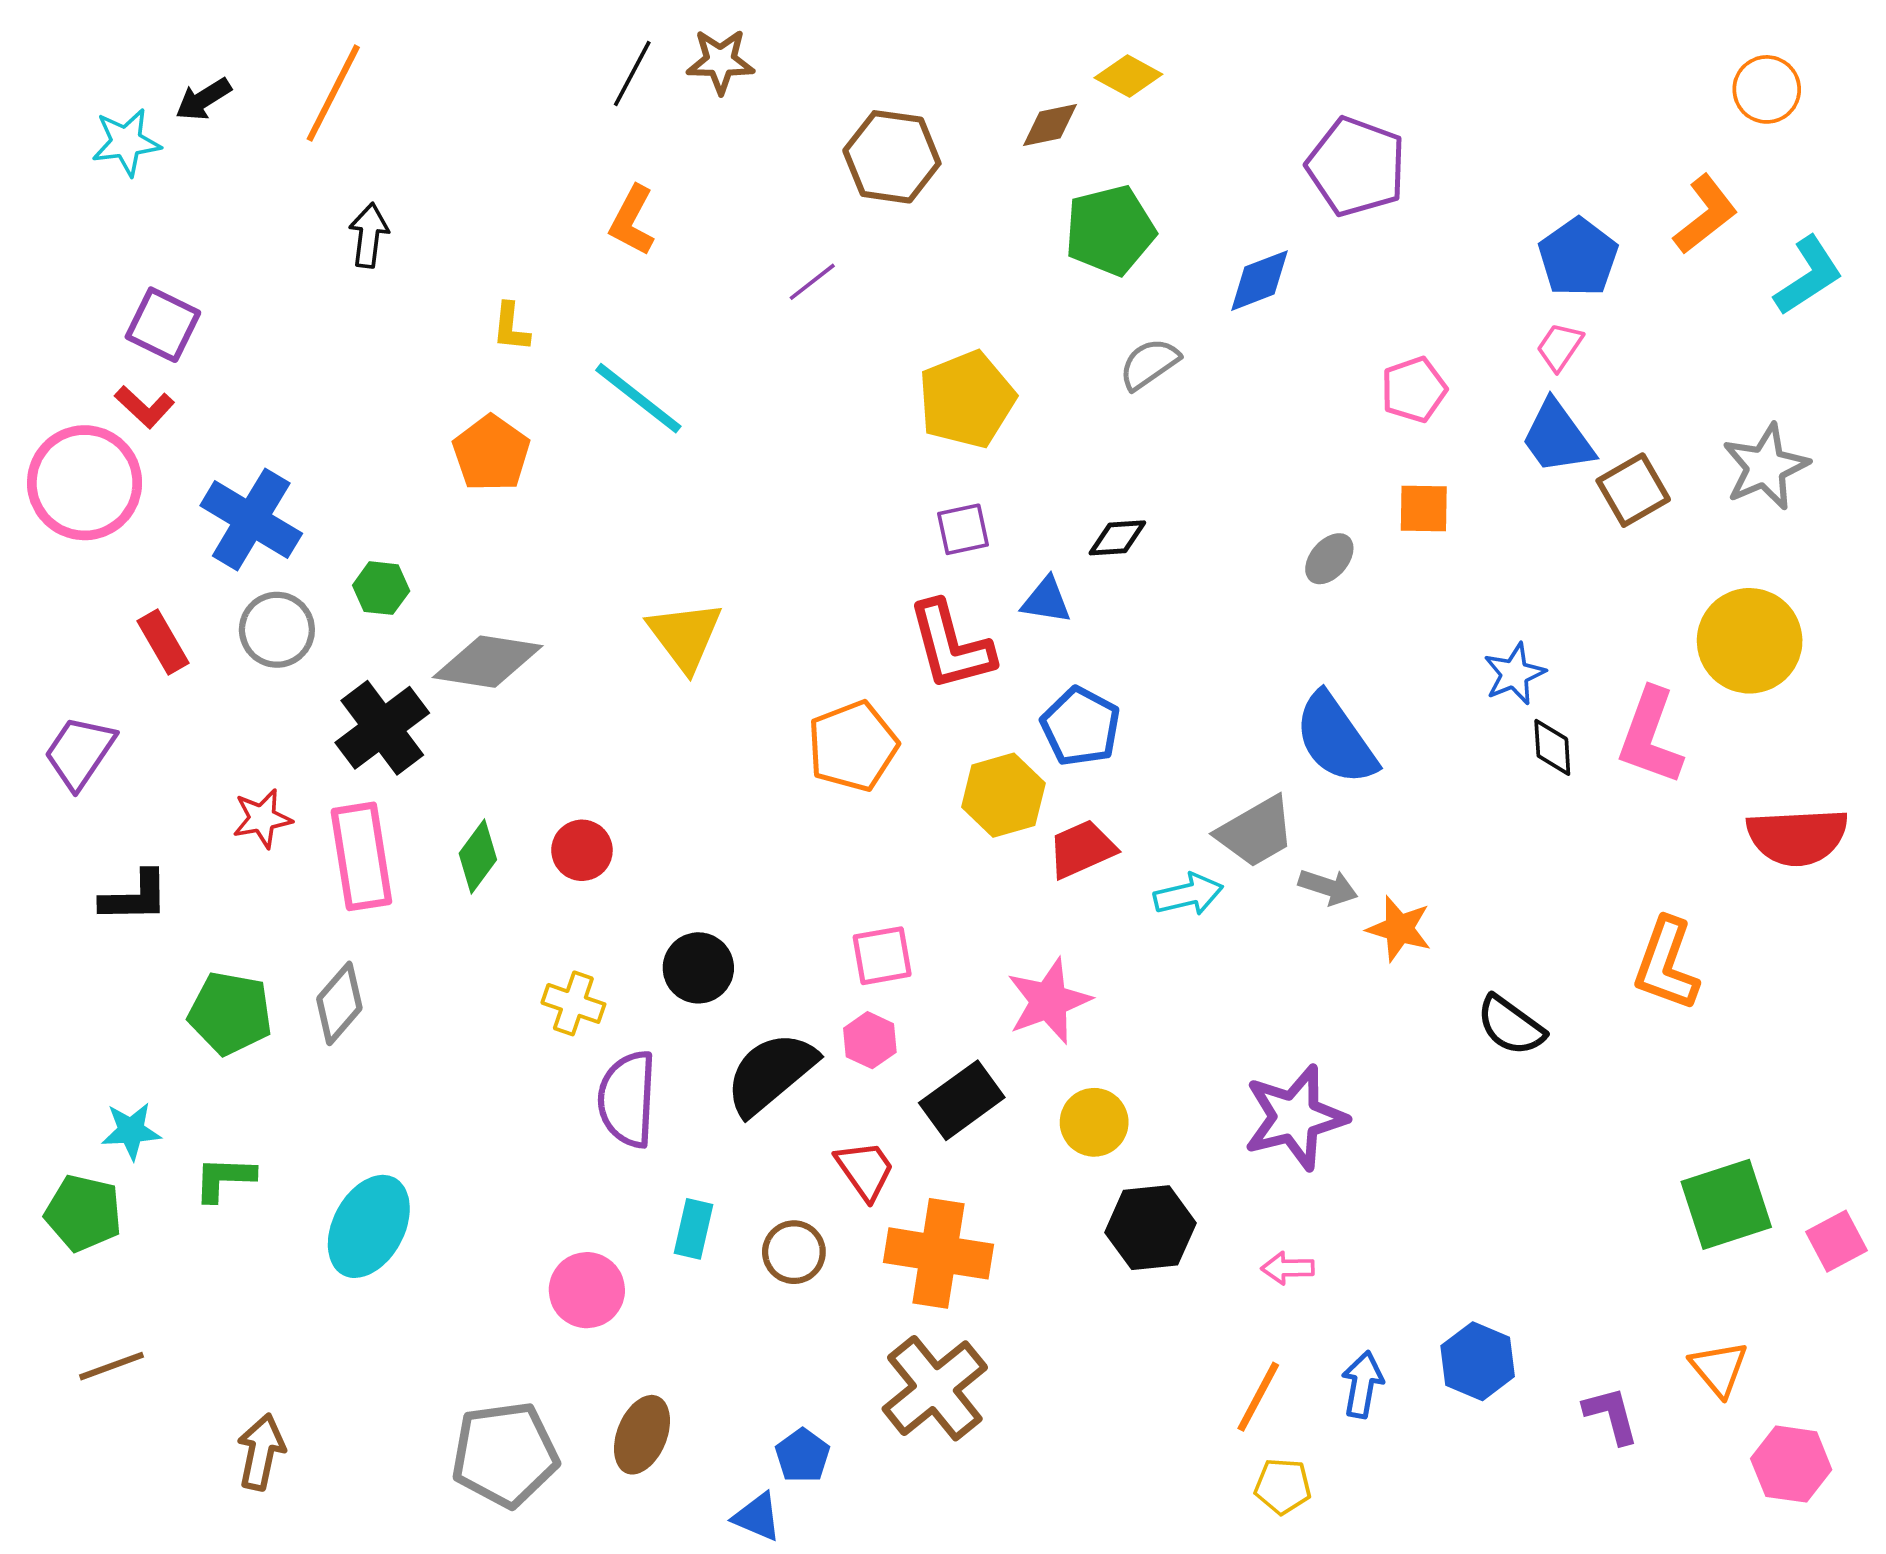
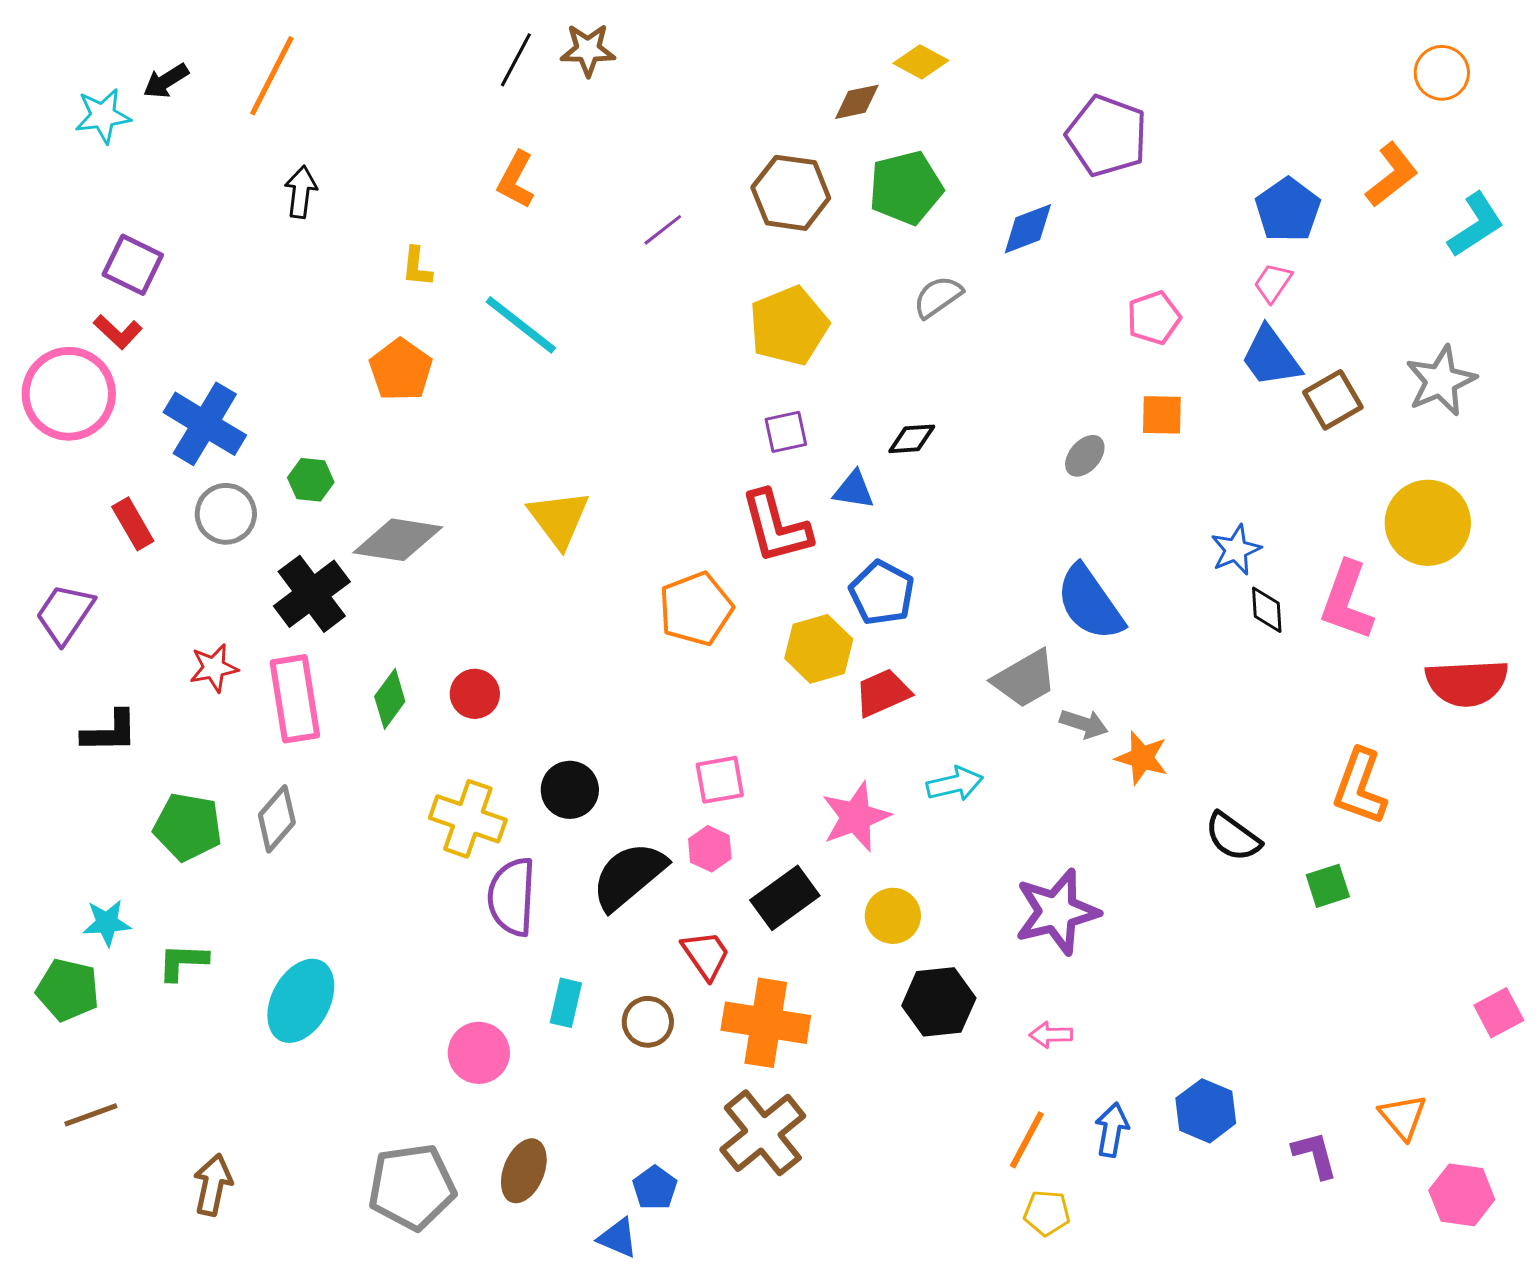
brown hexagon: (892, 157) -> (791, 193), moved
cyan arrow: (1188, 894) -> (955, 784), moved
yellow cross: (573, 1003) -> (468, 819), size x1.5
green square: (1726, 1204) -> (1328, 886), moved, size x0.6

